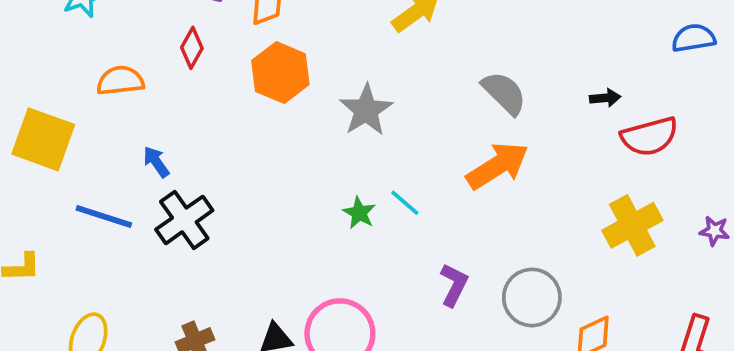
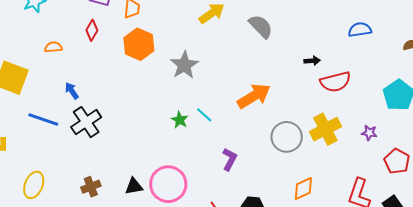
orange semicircle: (120, 81) -> (53, 47), size x0.7
gray semicircle: (504, 93) -> (261, 26), moved
gray circle: (532, 297) -> (287, 137), moved

